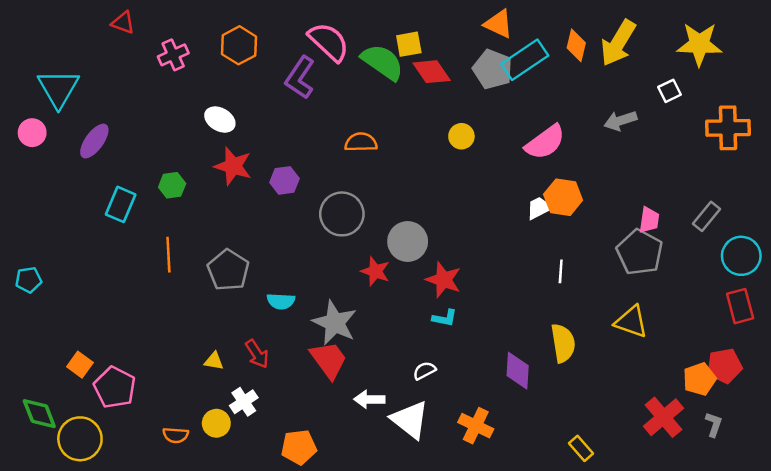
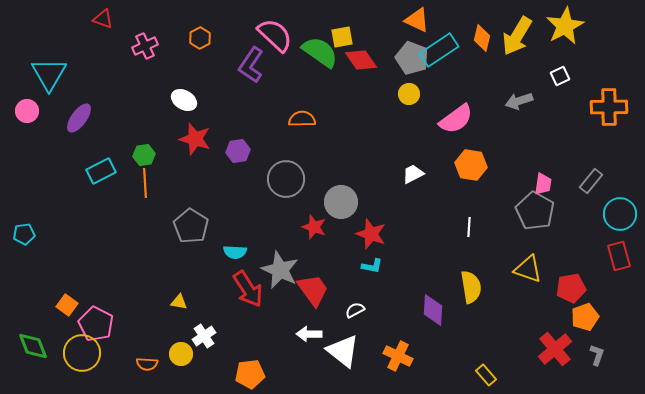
yellow star: (699, 44) -> (565, 26), moved, turned -30
orange hexagon: (239, 45) -> (200, 38), size x0.7
yellow circle: (461, 136) -> (409, 94), moved
cyan rectangle: (121, 204) -> (101, 171), turned 40
white trapezoid: (539, 208) -> (413, 174), moved
orange line: (168, 255) -> (145, 183), moved
red arrow: (257, 354) -> (248, 289), moved, size x1.5
red trapezoid: (329, 360) -> (313, 290), moved
red pentagon: (725, 366) -> (571, 288), moved
yellow circle: (80, 439) -> (82, 353), moved

